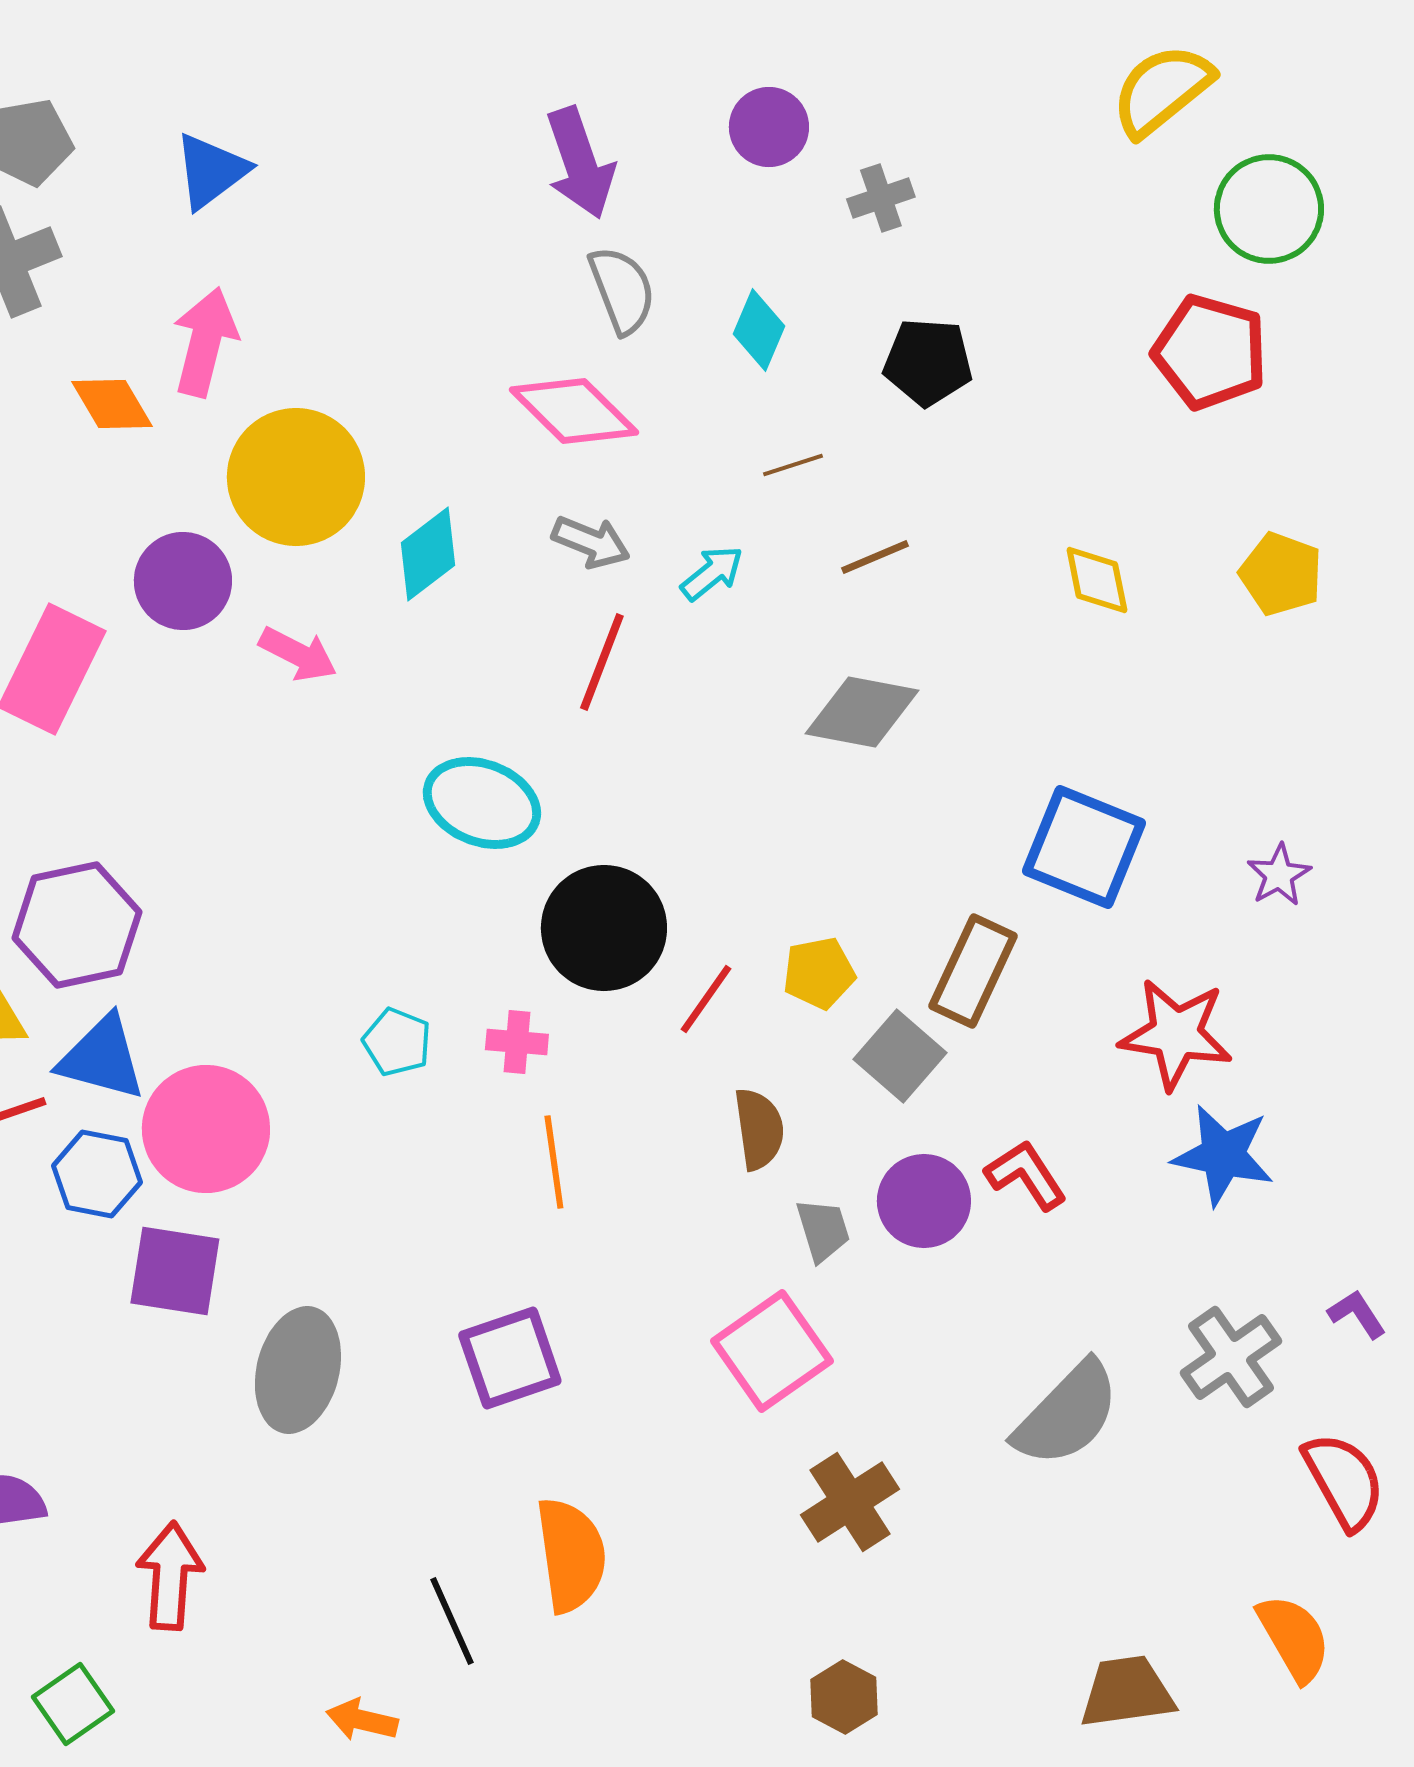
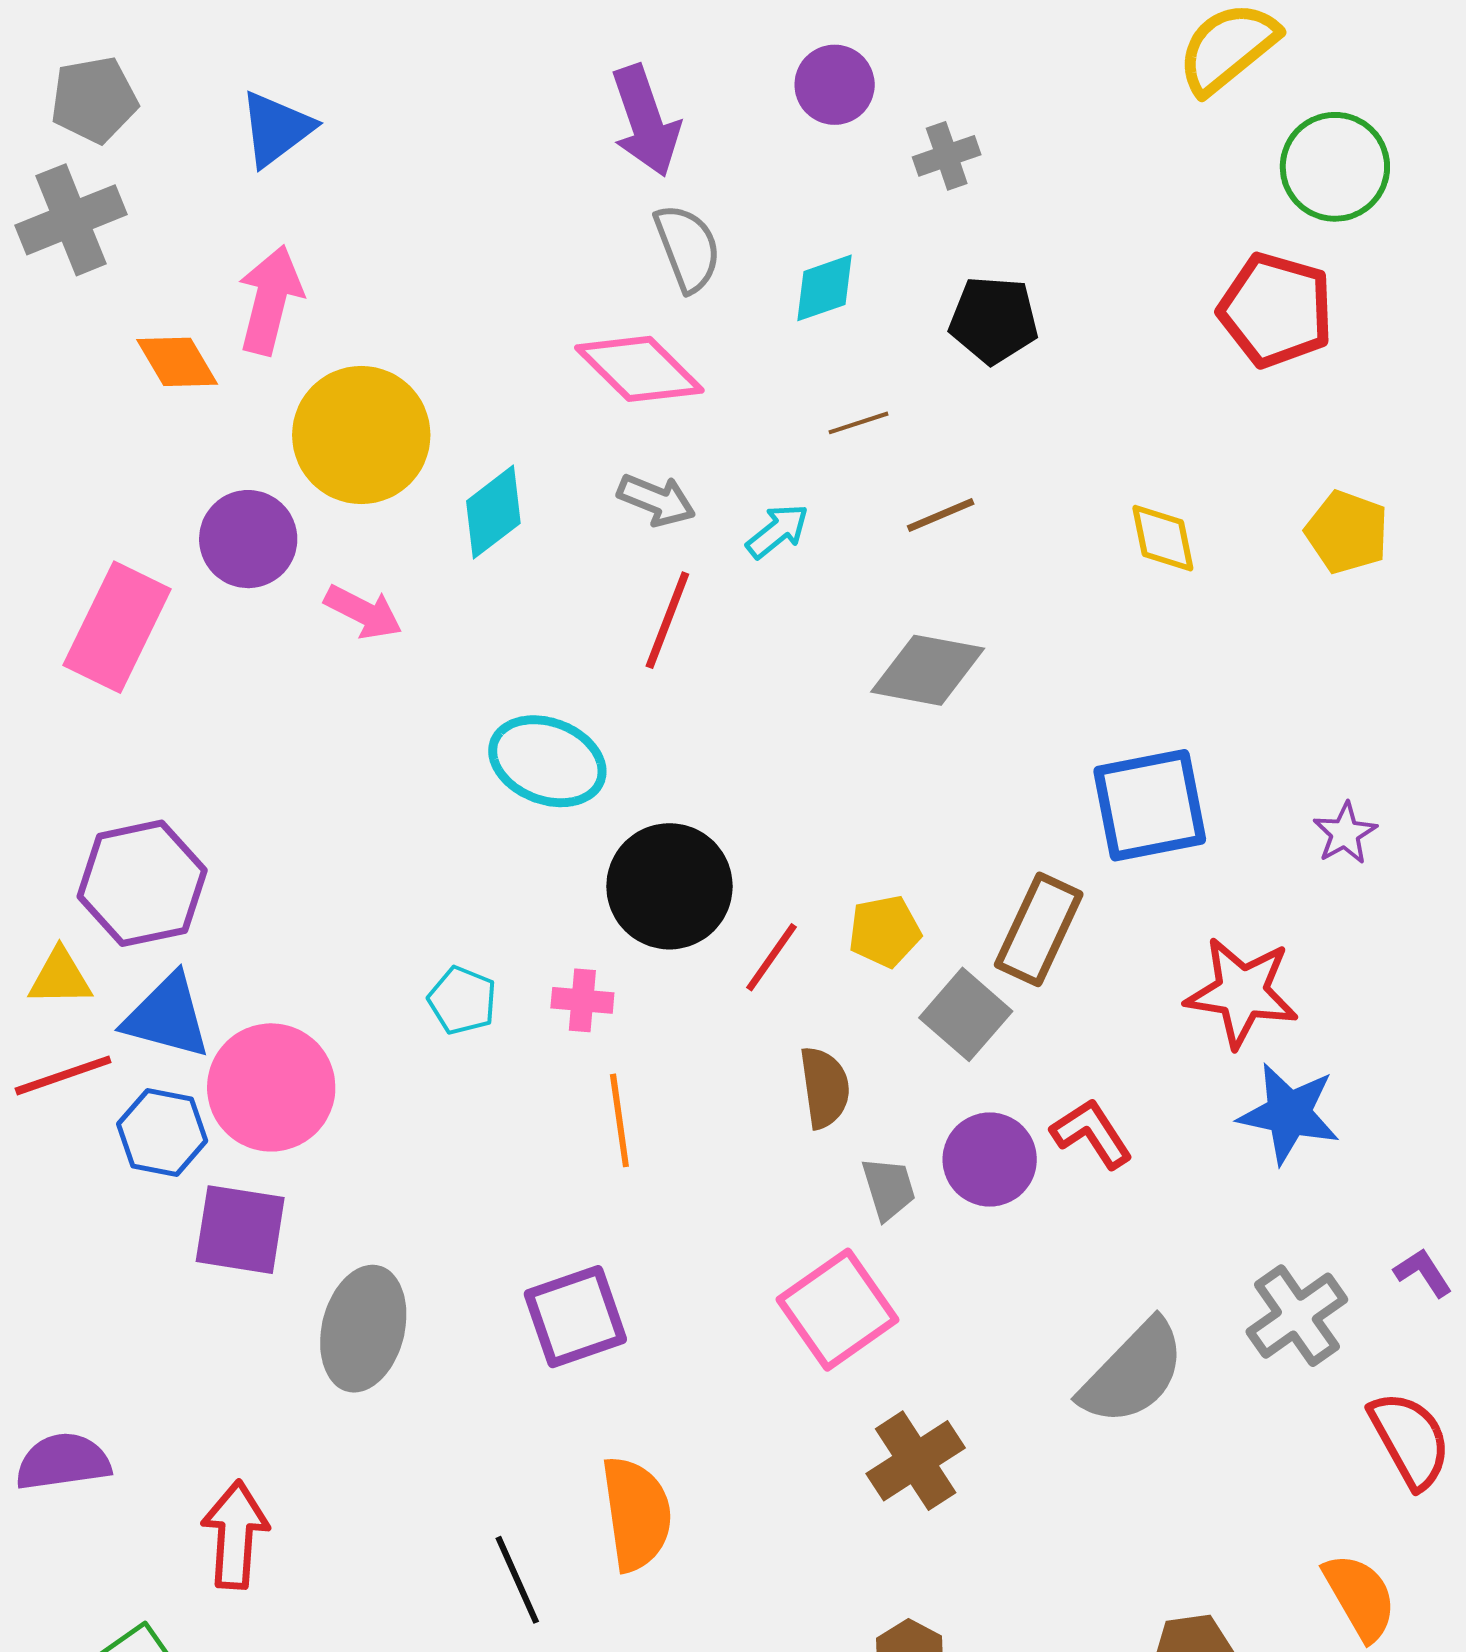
cyan diamond: (759, 330) -> (825, 288), turned 48
blue square: (1084, 847) -> (1150, 805), turned -33

